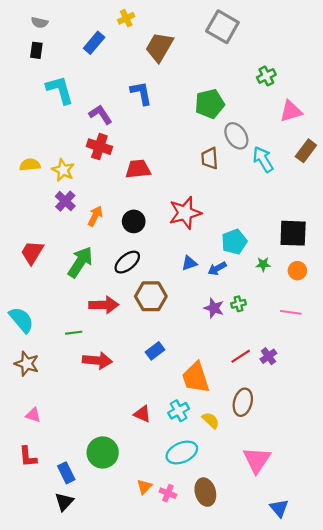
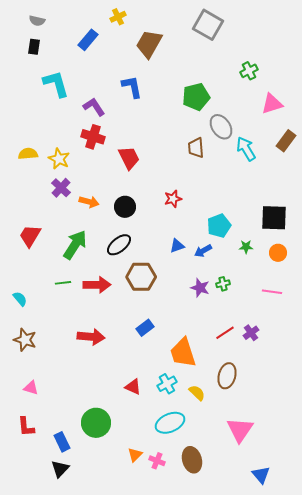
red trapezoid: (138, 169) -> (129, 158), turned 70
red star: (185, 213) -> (173, 199), size x0.6
orange arrow: (95, 216) -> (89, 202), turned 78
cyan semicircle: (21, 320) -> (20, 299), size x0.6
green line: (74, 333) -> (63, 283), moved

